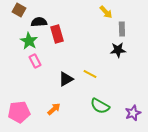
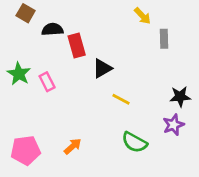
green star: (29, 41) -> (19, 74), moved
black star: (118, 50) -> (180, 97), moved
black triangle: (66, 79) -> (102, 68), moved
purple star: (133, 113) -> (173, 125), moved

